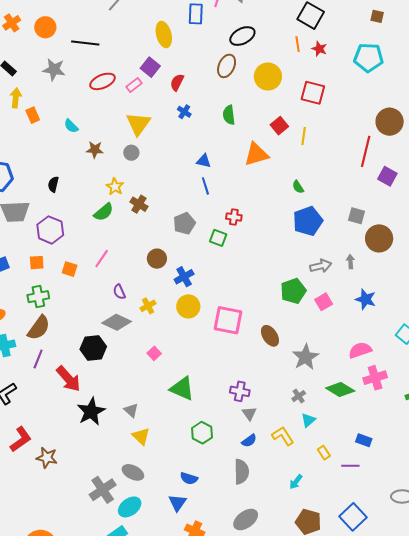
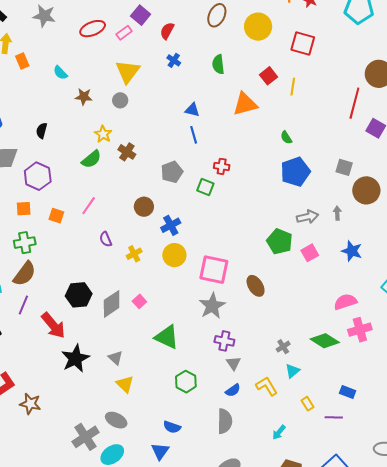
green pentagon: (293, 291) -> (280, 241), turned -30
gray diamond: (117, 322) -> (112, 304), moved, turned -60
gray star: (305, 357) -> (212, 306), moved

